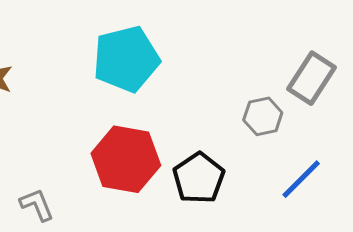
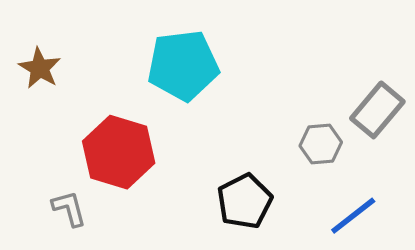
red hexagon: (126, 159) -> (119, 152), moved

